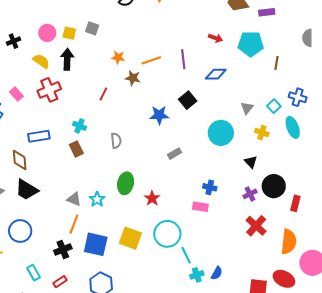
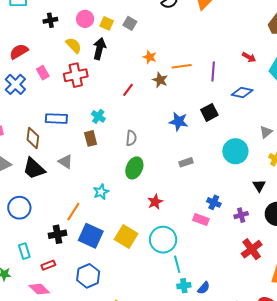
green ellipse: (126, 183) -> (134, 168), moved
purple cross: (250, 194) -> (241, 215), moved
gray triangle: (74, 199) -> (65, 162), moved

